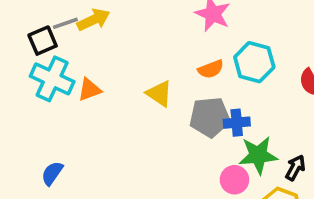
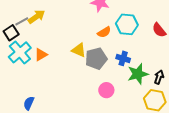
cyan cross: (52, 79) -> (20, 52), turned 35
gray pentagon: (210, 117) -> (96, 59), moved
blue cross: (237, 123) -> (123, 58), turned 32
pink circle: (234, 180) -> (106, 90), moved

